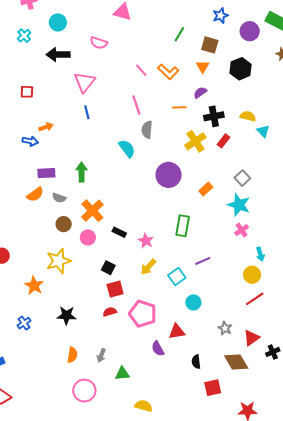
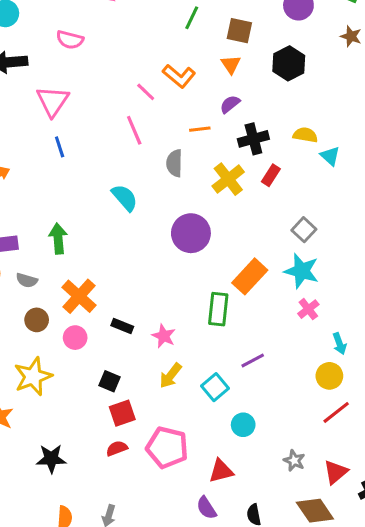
pink line: (141, 70) -> (146, 92), moved
gray semicircle: (147, 130) -> (174, 163), moved
orange rectangle: (206, 189) -> (250, 276), moved, size x1.6
purple semicircle: (158, 349) -> (206, 508), moved

